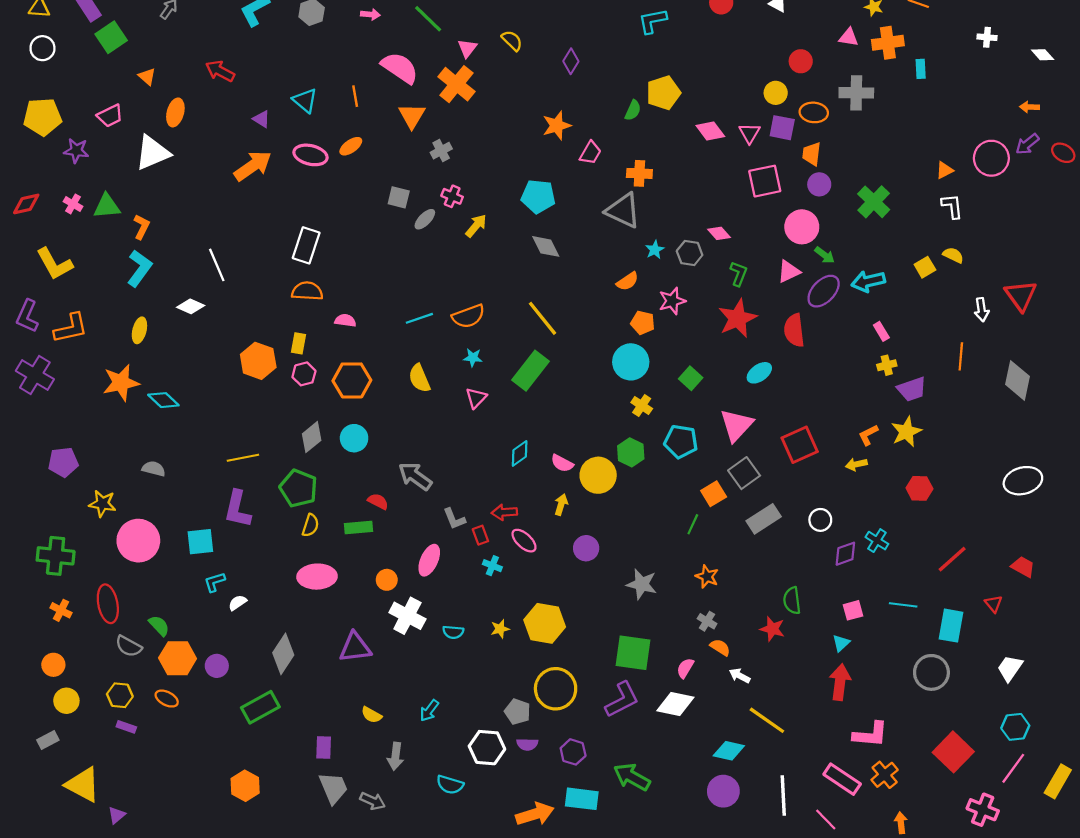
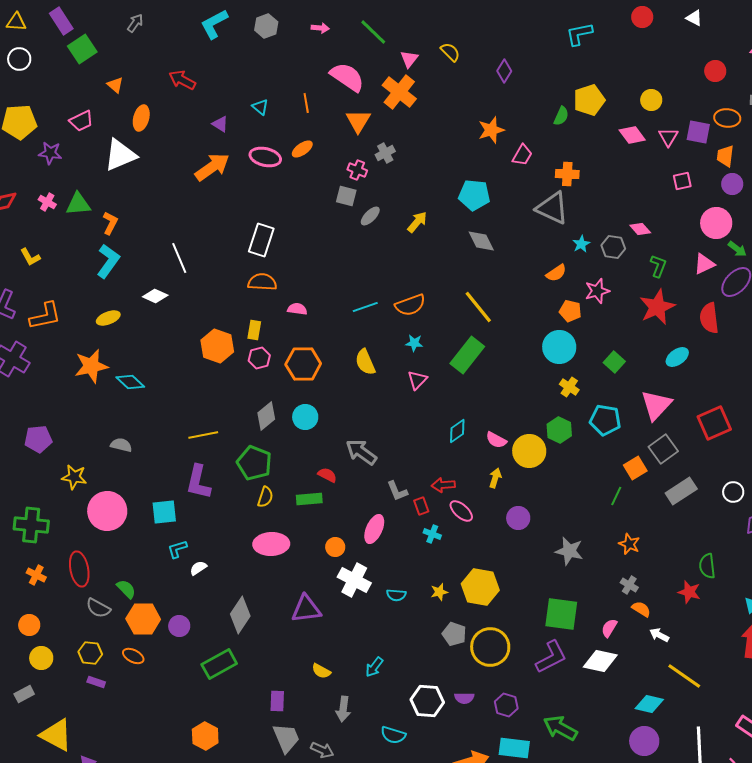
yellow circle: (776, 93) -> (651, 100), moved
cyan triangle: (305, 100) -> (260, 107), size x0.7
pink square: (765, 181) -> (682, 181), size x0.6
pink cross: (452, 196) -> (357, 170), moved
yellow L-shape: (54, 264) -> (30, 257), size x0.6
yellow ellipse: (139, 330) -> (108, 318), turned 55
gray pentagon: (517, 712) -> (454, 634), moved

